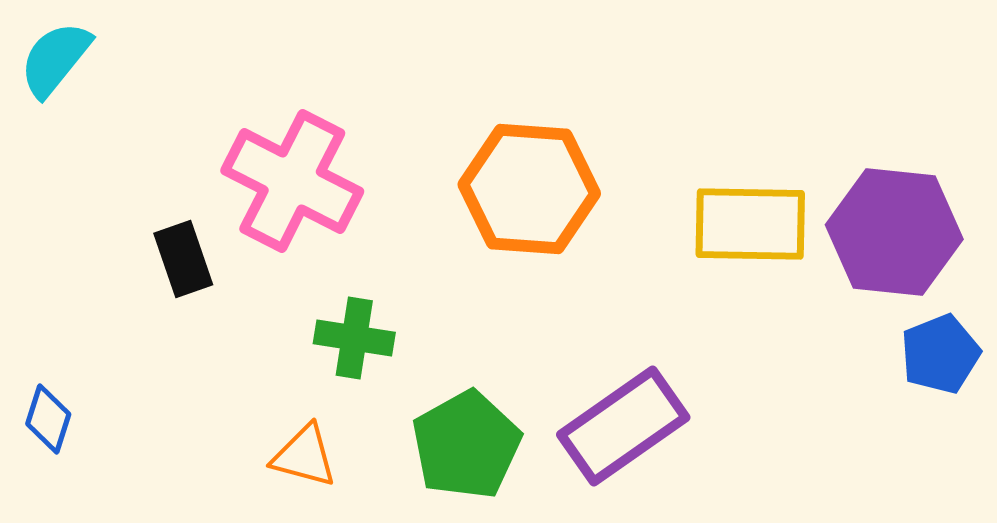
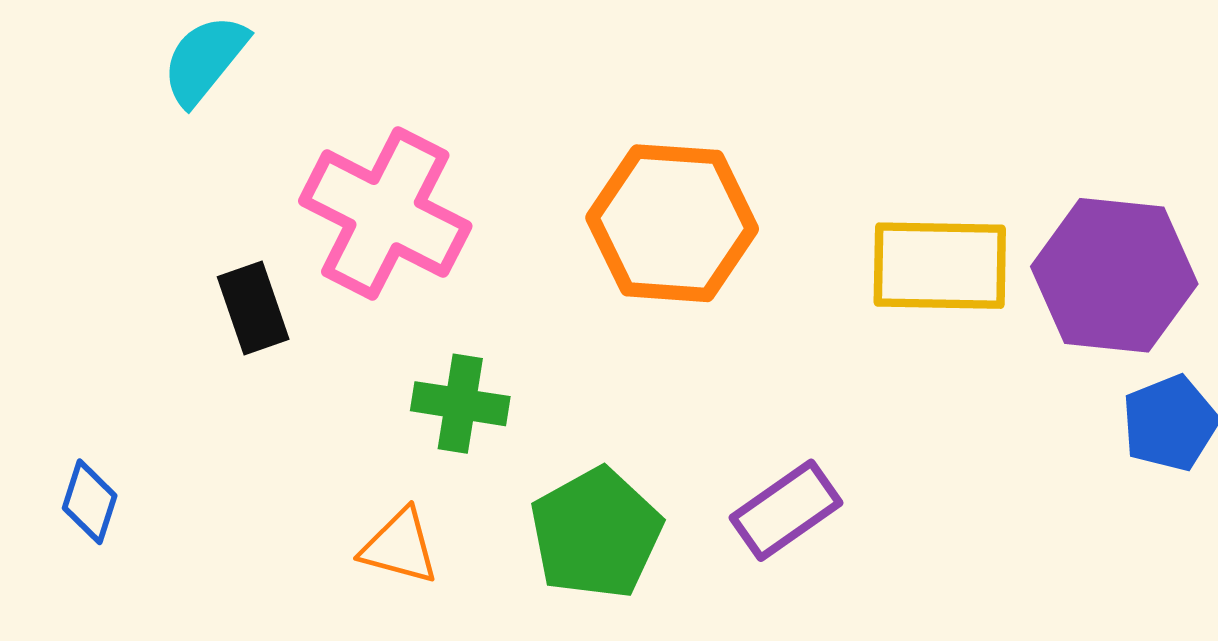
cyan semicircle: (55, 59) -> (205, 60), moved
purple rectangle: (623, 426) -> (786, 510), size x0.7

